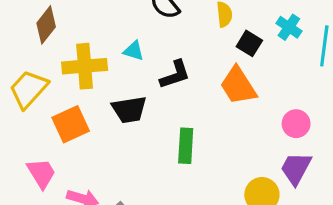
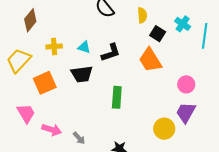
cyan triangle: (134, 51) -> (84, 47), moved
yellow cross: (85, 66) -> (54, 47), size x0.6

